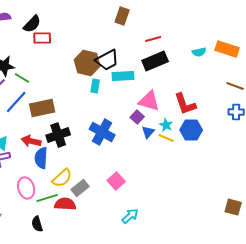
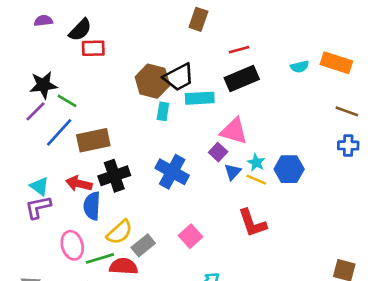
red L-shape: (185, 104) -> (252, 223), moved

